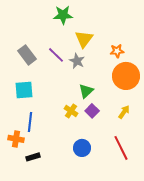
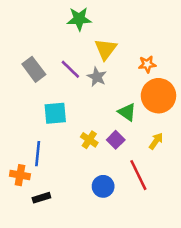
cyan square: (24, 90) -> (55, 113), moved
green triangle: (86, 91) -> (127, 112), moved, turned -42
red line: (121, 148) -> (138, 175), moved

